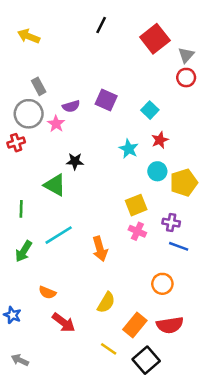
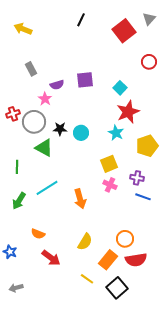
gray triangle: (186, 55) -> (149, 19), moved
purple square: (106, 100) -> (85, 80), turned -30
gray circle: (29, 114) -> (34, 122), moved
red star: (160, 140) -> (128, 112), size x1.6
cyan star: (129, 149) -> (116, 133), moved
cyan circle: (157, 171) -> (81, 133), moved
orange circle: (162, 284) -> (125, 239), moved
gray arrow: (20, 360) -> (16, 288), turned -40

